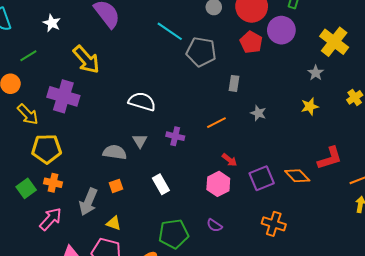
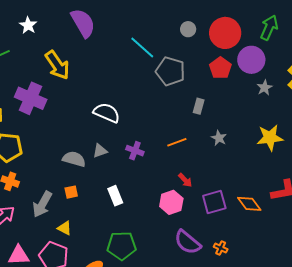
gray star: (316, 73) -> (265, 88), moved
yellow star: (310, 106) -> (270, 138), size x1.5
gray triangle: (140, 141) -> (100, 151), turned 35
orange cross: (274, 224) -> (221, 248), size x0.6
purple semicircle: (214, 225) -> (188, 242), moved, size x1.8

